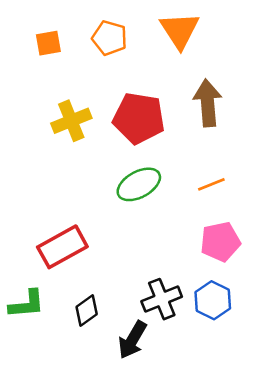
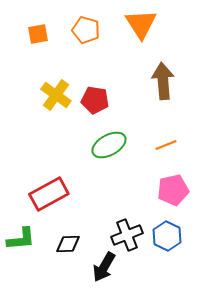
red pentagon: (139, 118) -> (95, 100), moved, size x0.7
yellow cross: (71, 121) -> (56, 95), turned -32
black diamond: (87, 310) -> (68, 244), turned 35

